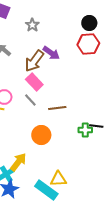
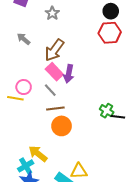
purple arrow: (51, 53) -> (69, 74), moved, turned 66
brown line: (57, 108) -> (55, 109), moved
green cross: (85, 130) -> (107, 111), moved, turned 32
yellow arrow: (18, 162) -> (38, 154), turned -90

